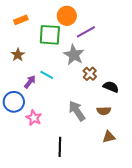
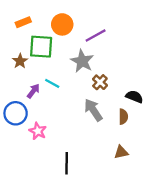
orange circle: (67, 16) -> (62, 24), moved
green square: (50, 35) -> (41, 47), moved
black semicircle: (111, 87) -> (134, 97), moved
gray arrow: (77, 111) -> (93, 110), moved
brown semicircle: (104, 111) -> (123, 117), moved, turned -88

